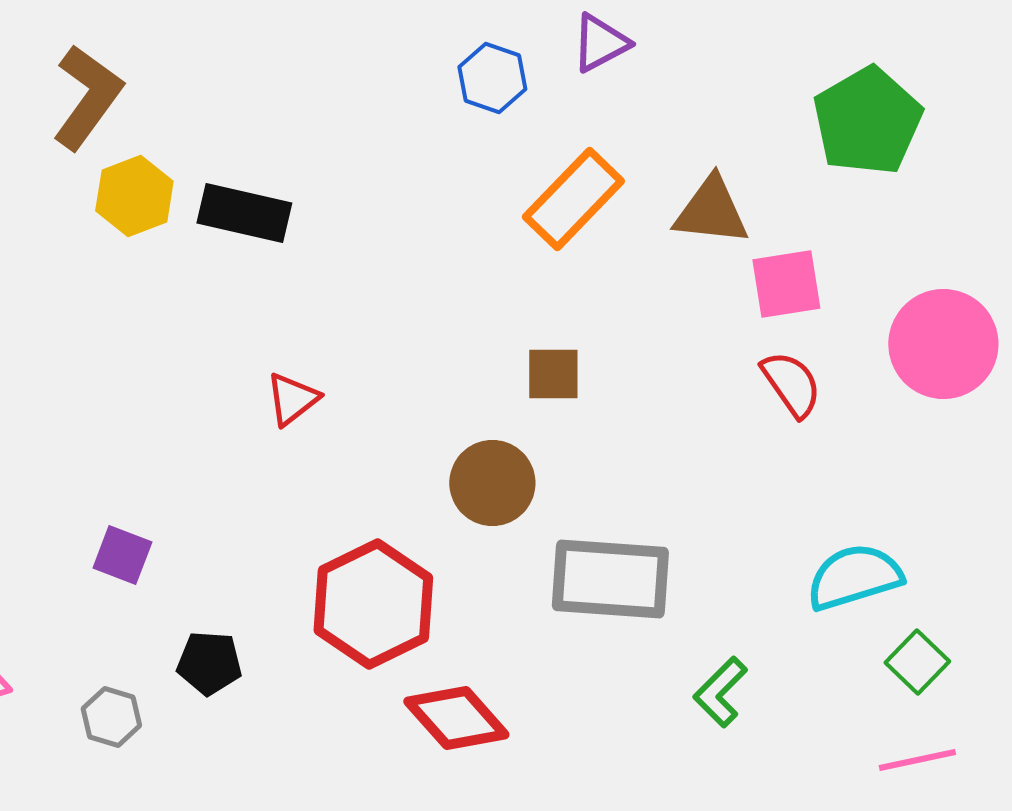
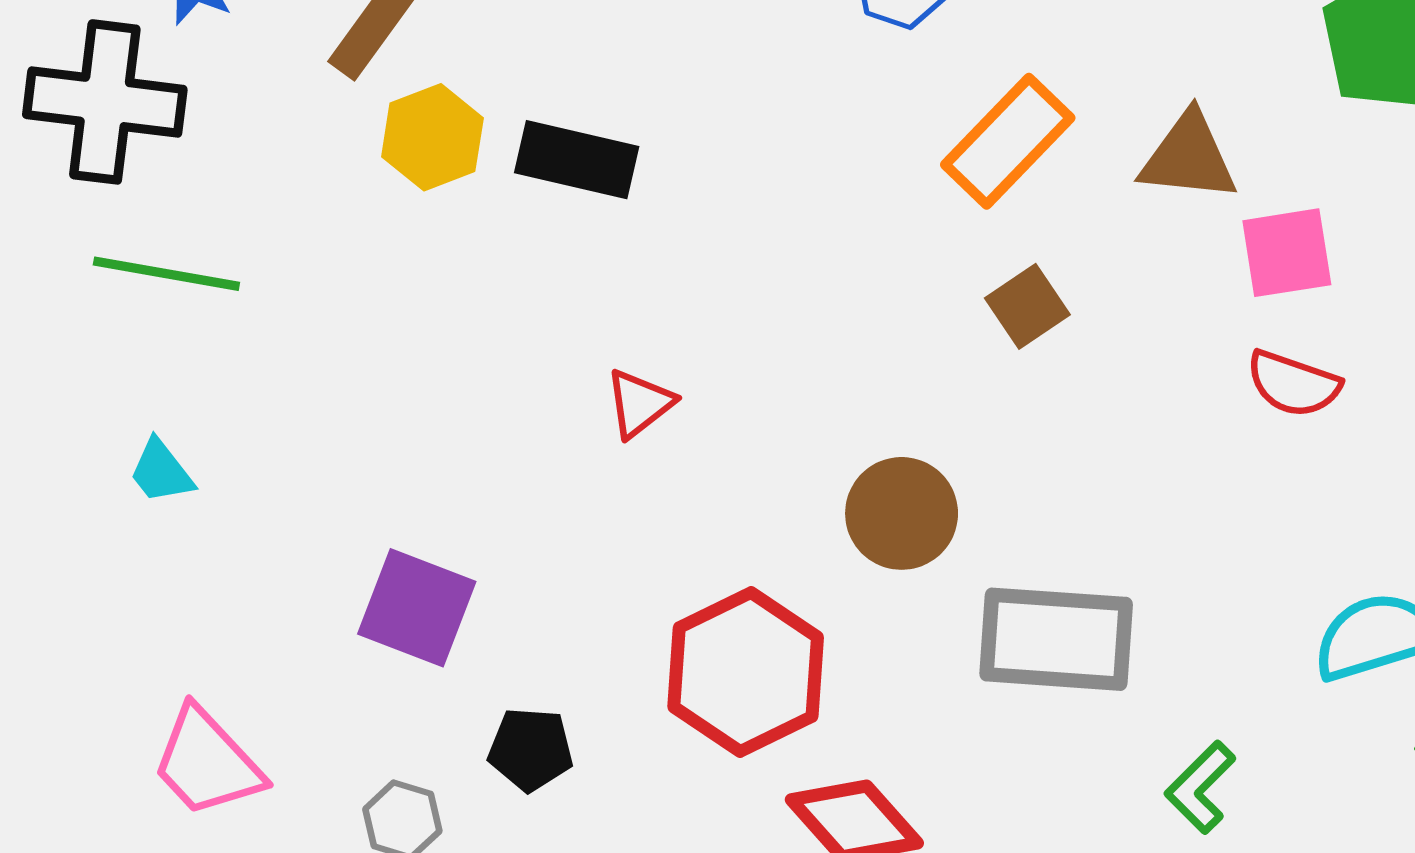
brown square: (553, 374) -> (1027, 306), moved, turned -34
red semicircle: (791, 384) -> (1293, 384), turned 144
purple square: (122, 555) -> (417, 608), size x1.5

